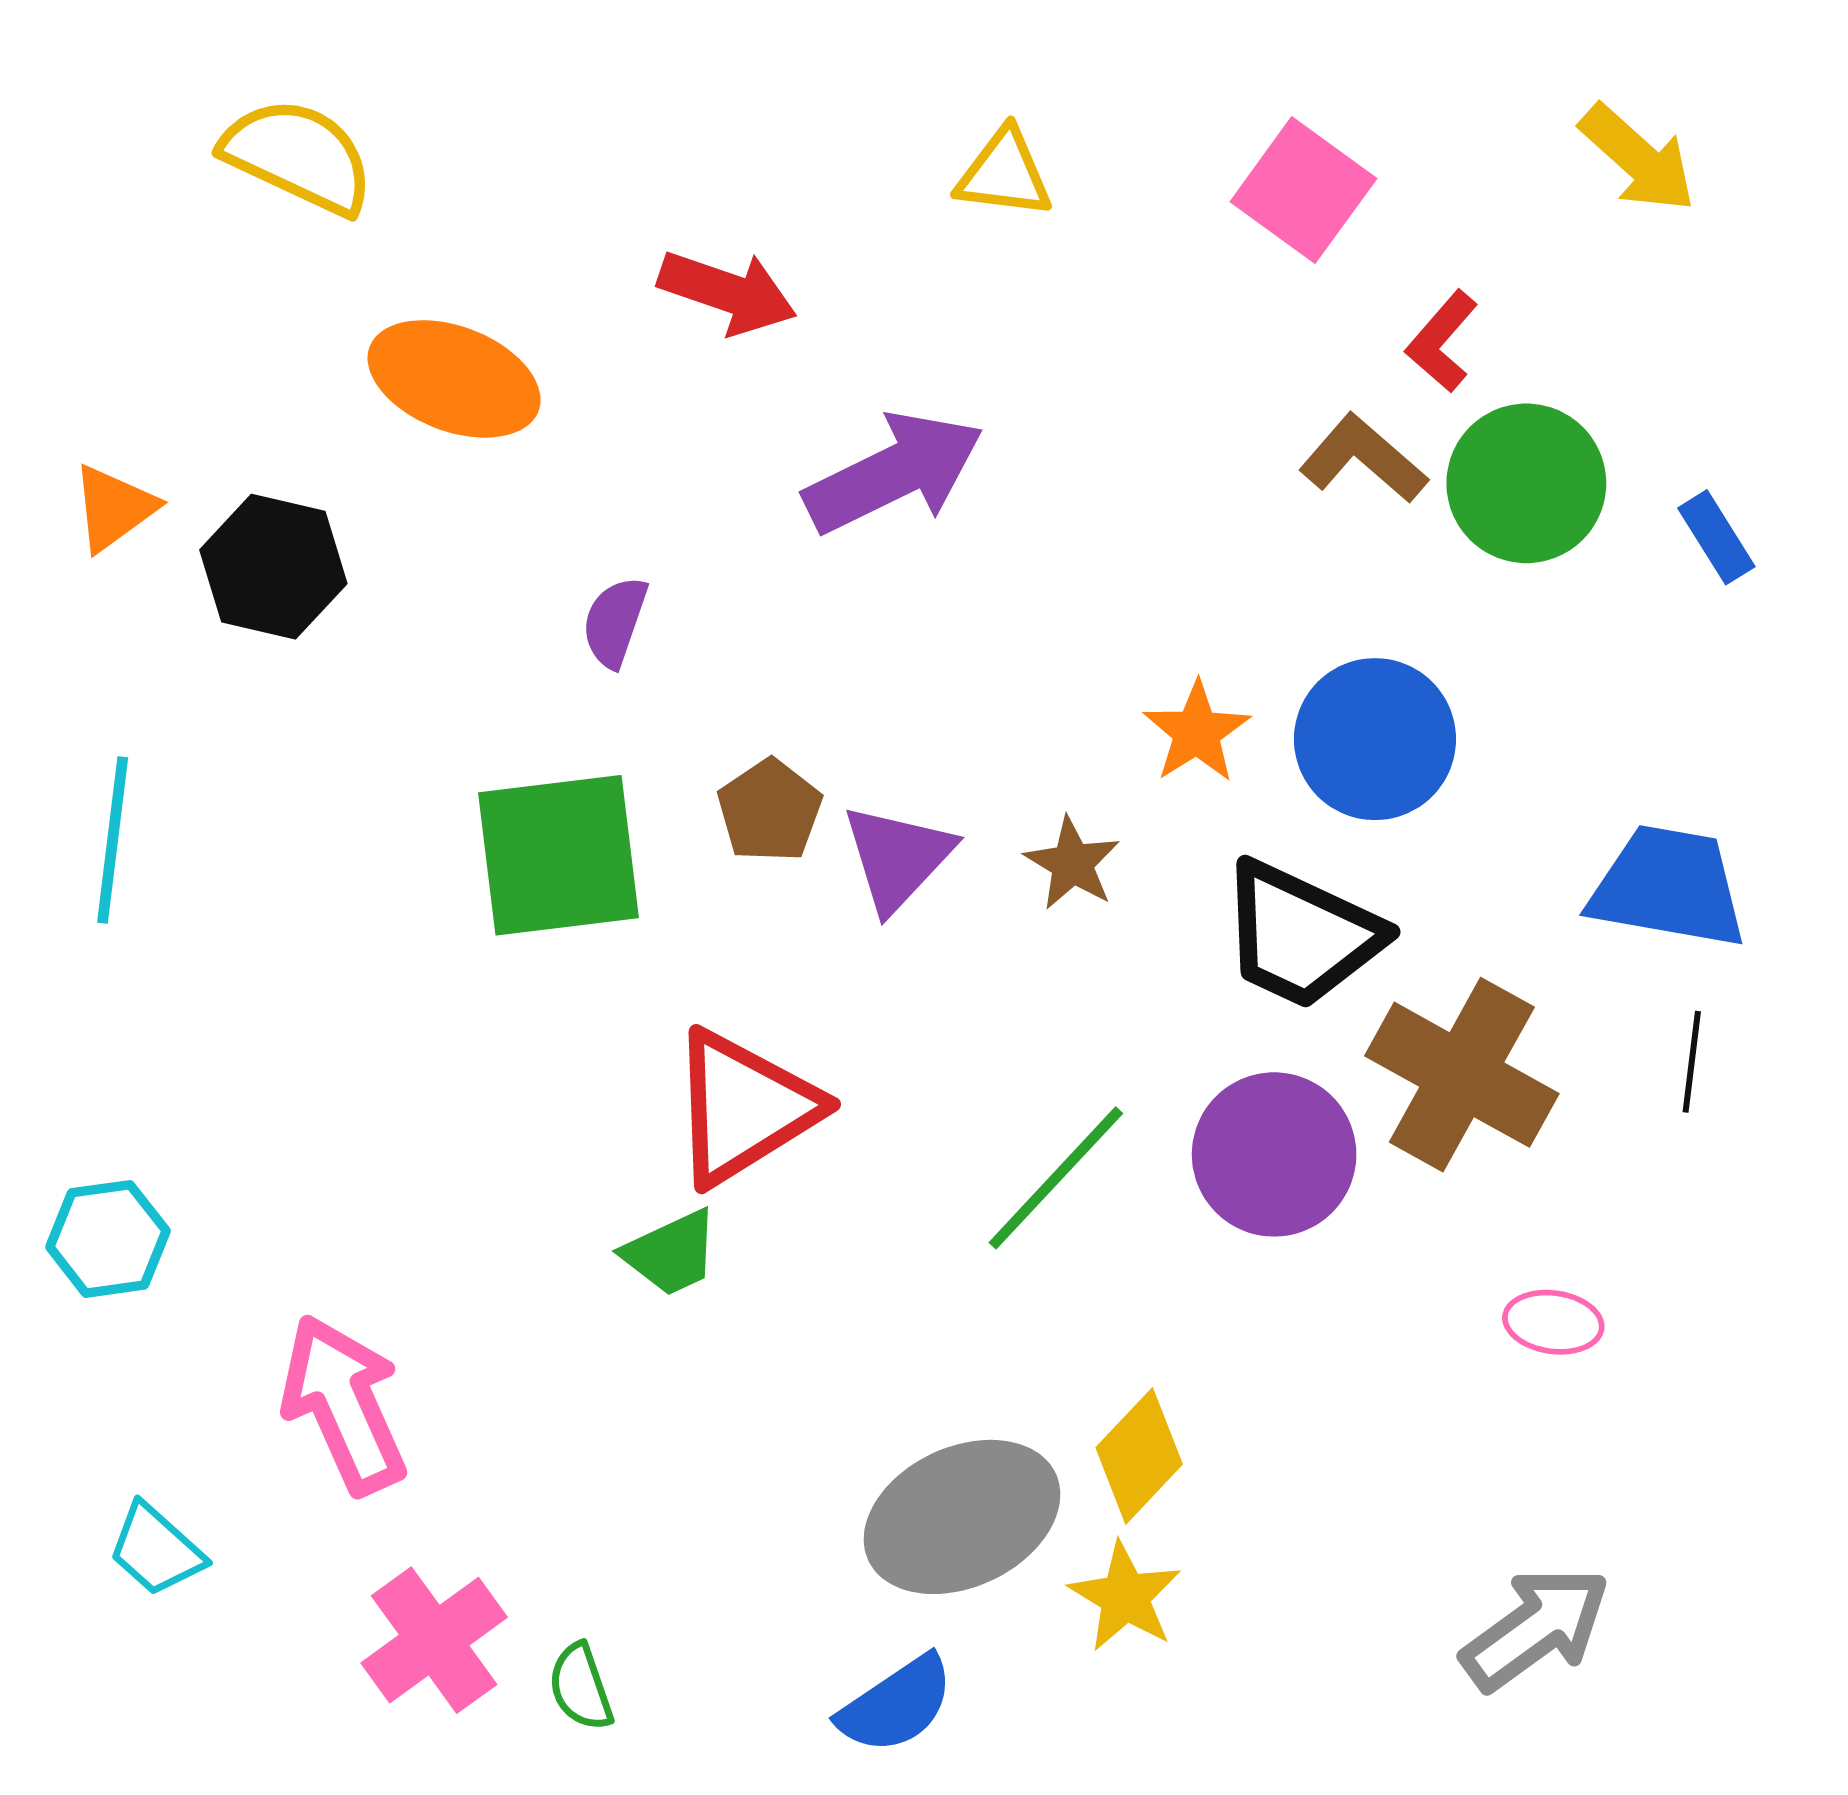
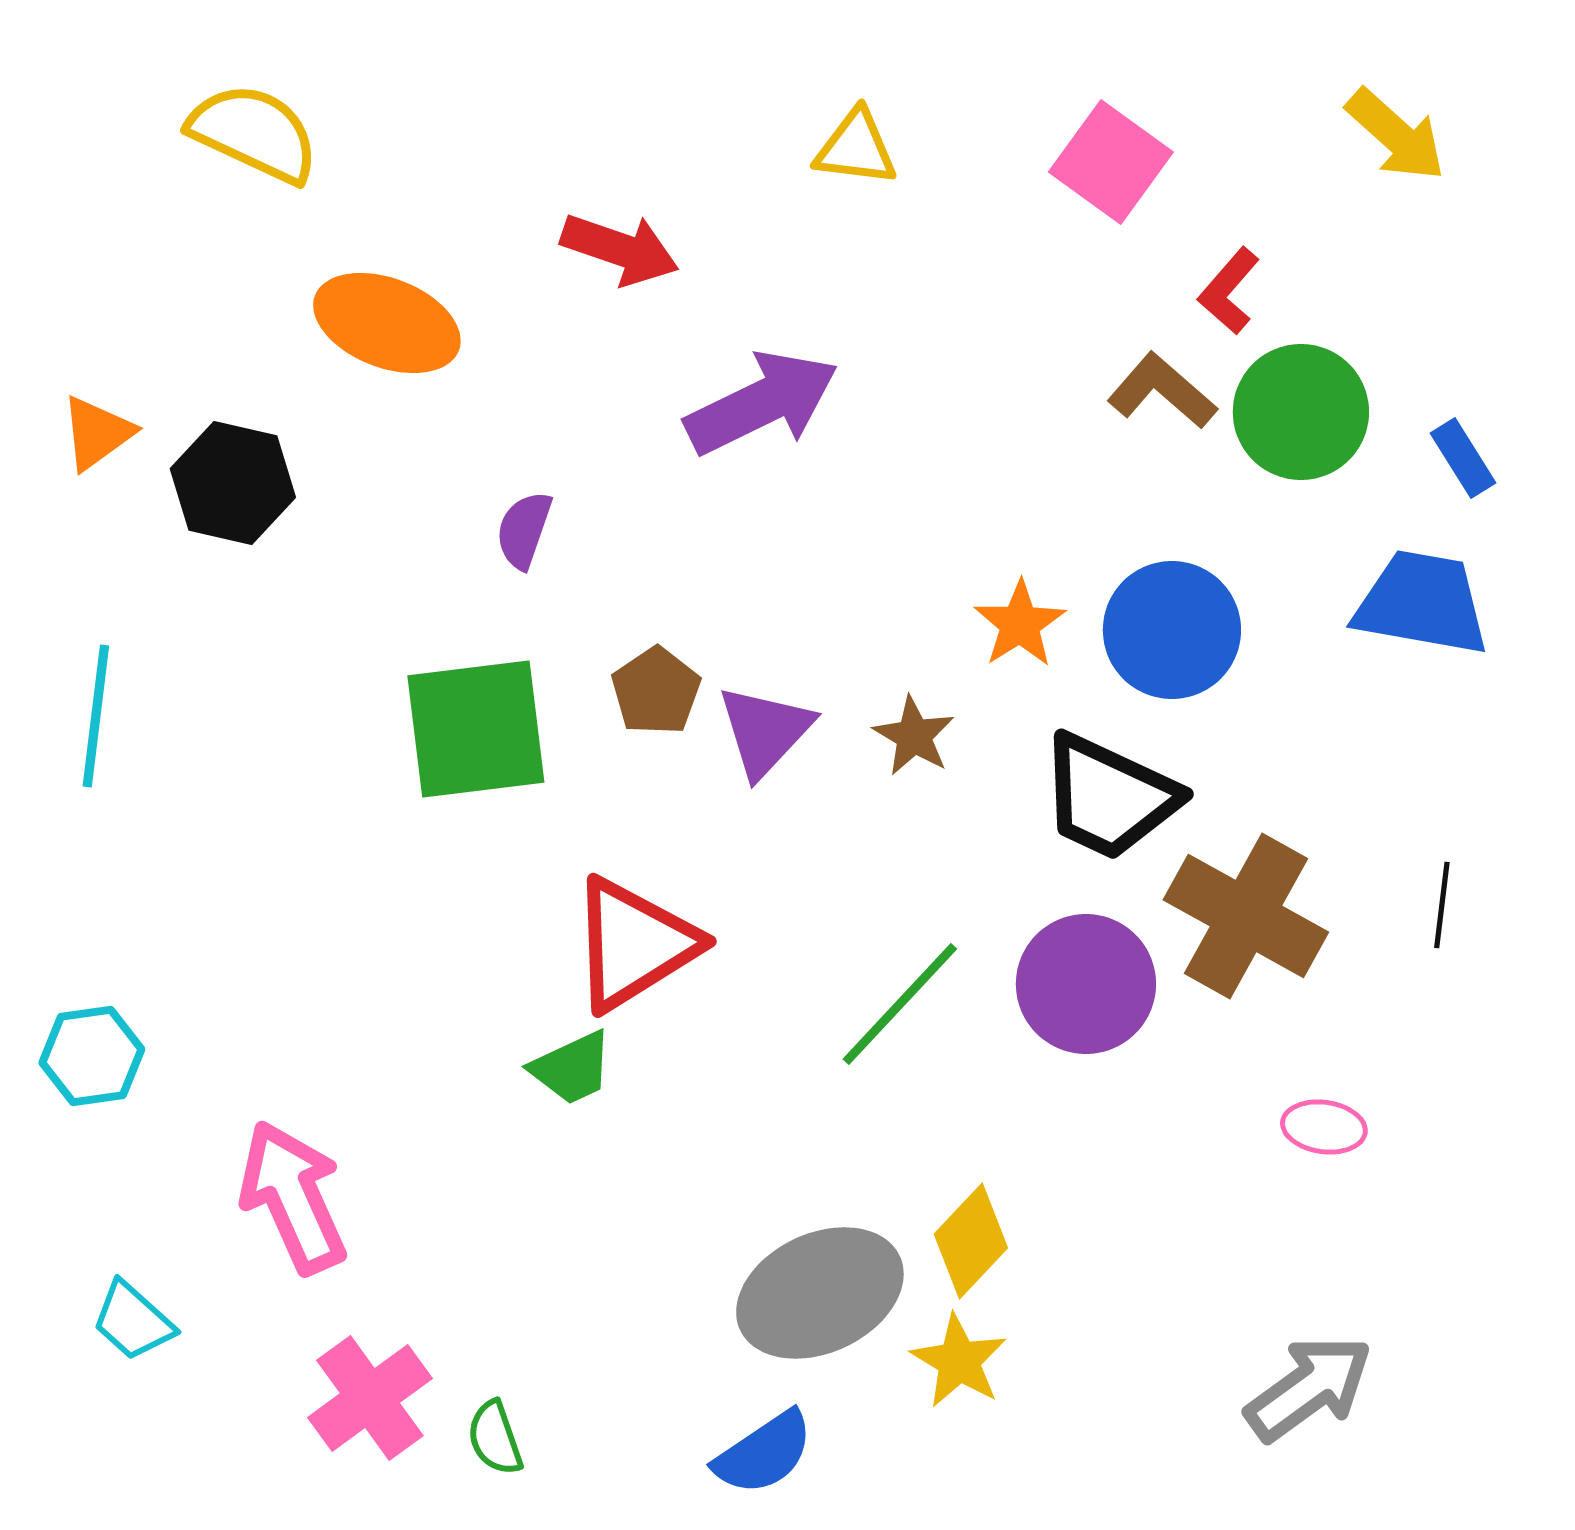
blue trapezoid: (1668, 887) -> (1422, 603), moved

